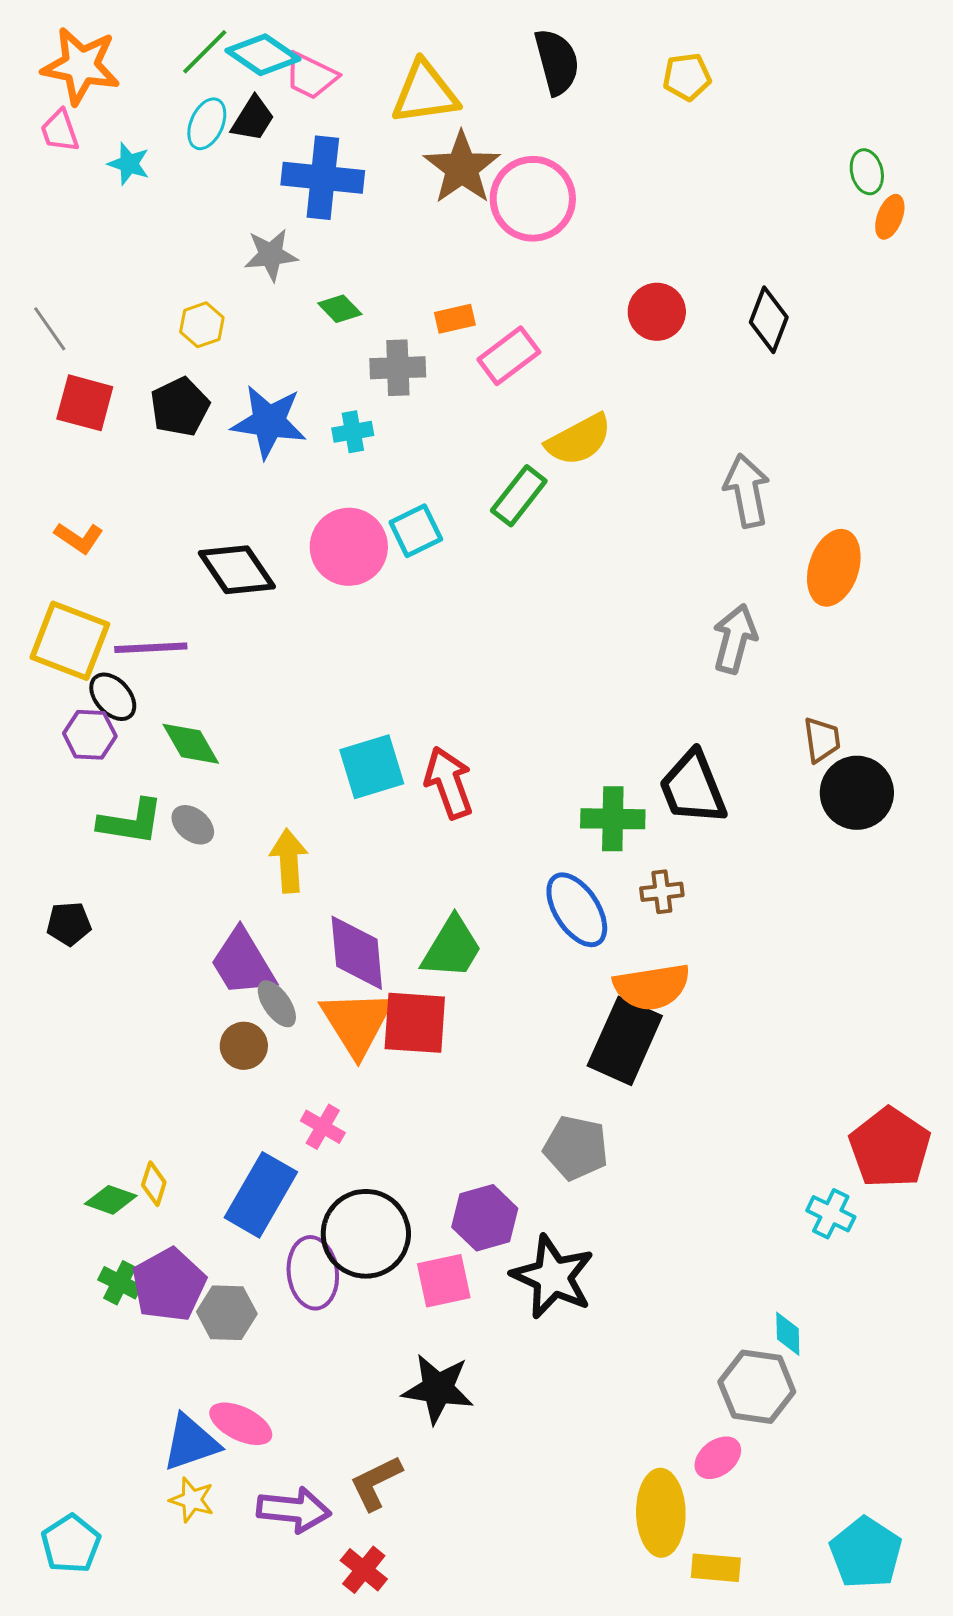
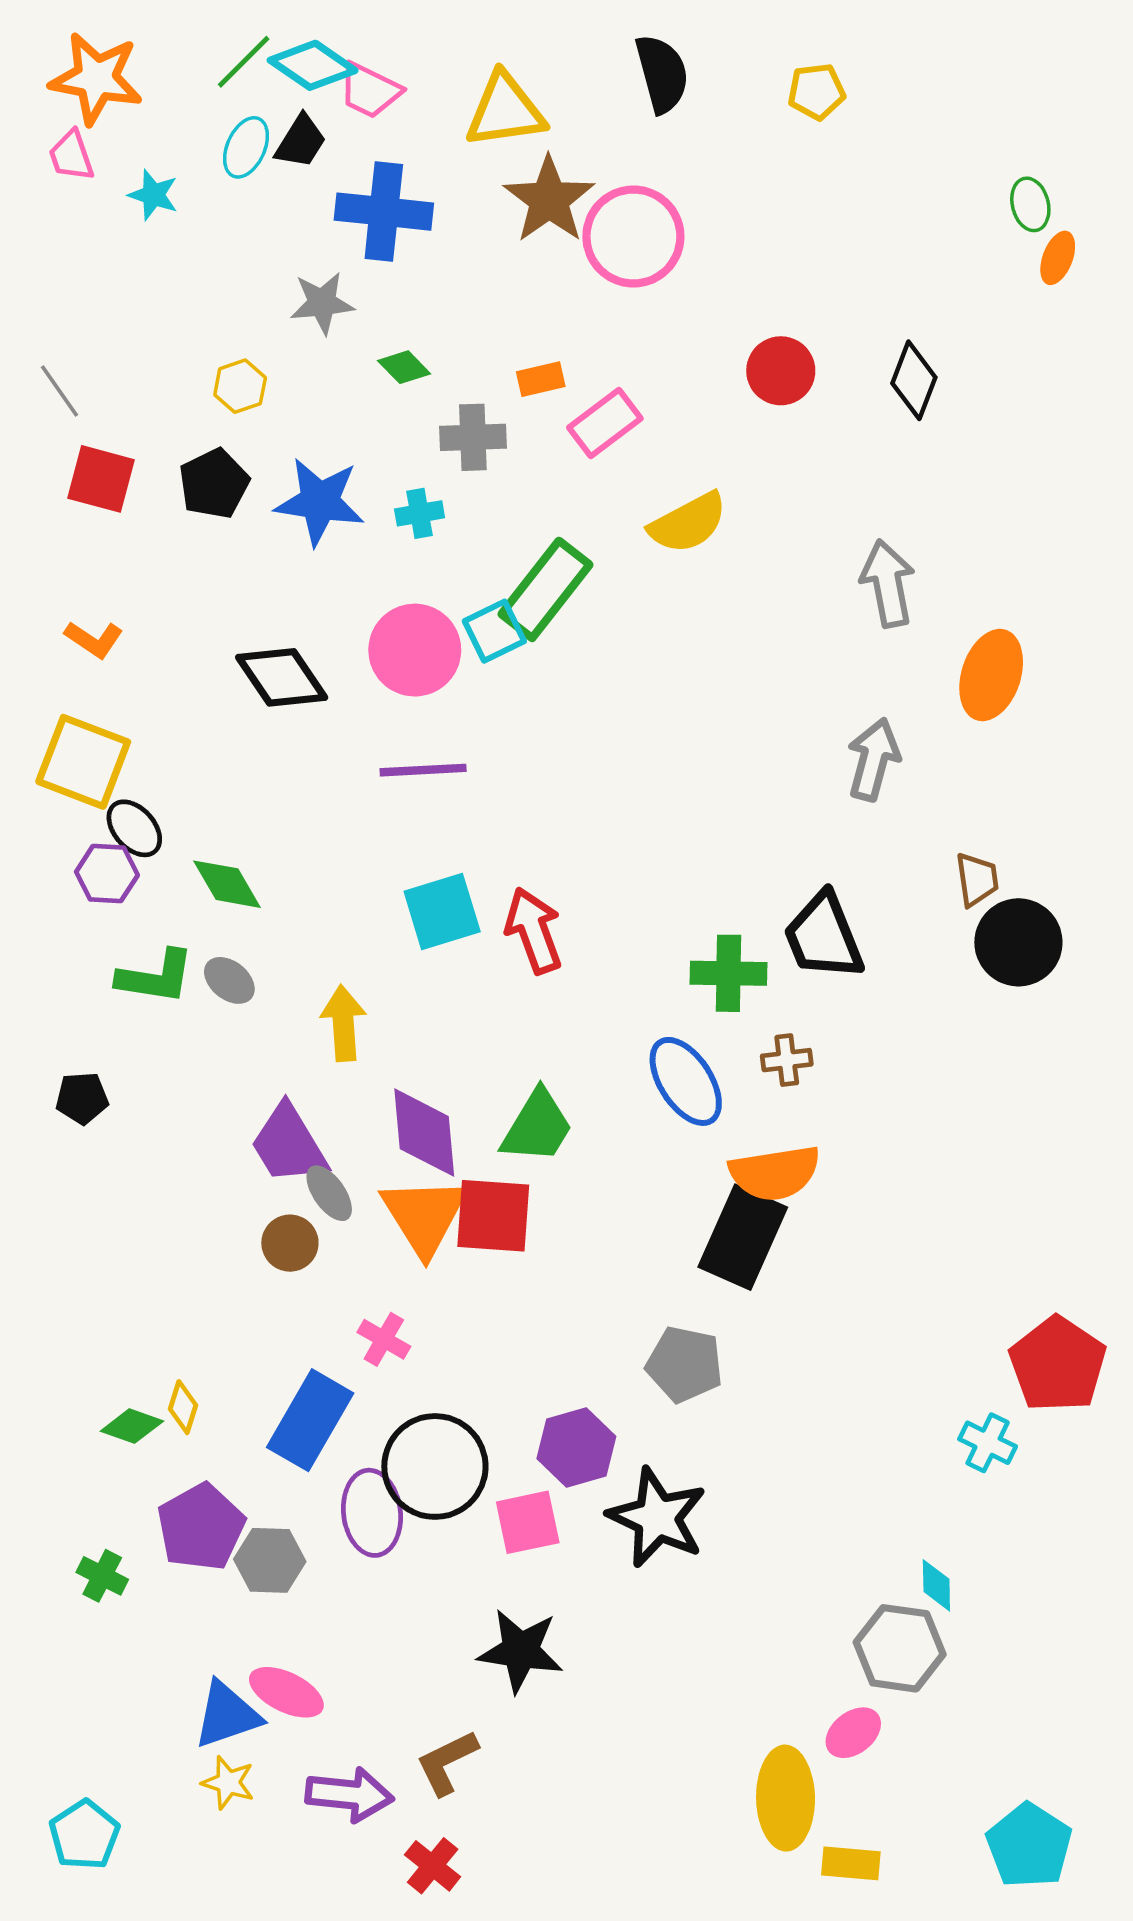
green rectangle: (519, 496) -> (545, 589), moved, size x1.4
purple line: (151, 648) -> (423, 770), moved
green cross: (120, 1283) -> (102, 1576), moved

